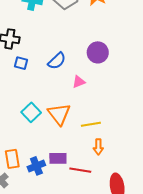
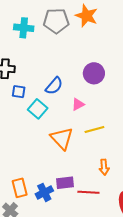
cyan square: (31, 112) -> (38, 109), moved
yellow line: (91, 124) -> (94, 129), moved

